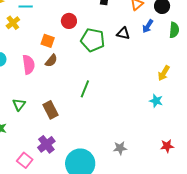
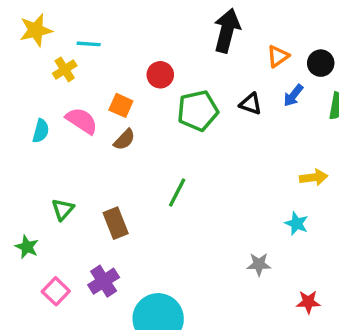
green pentagon: (93, 40) -> (198, 111), turned -30
pink semicircle: (29, 65) -> (82, 121), moved, turned -54
yellow arrow: (164, 73) -> (314, 177), turned -133
gray star: (120, 148) -> (259, 264), moved
pink square: (25, 160) -> (56, 291), moved

